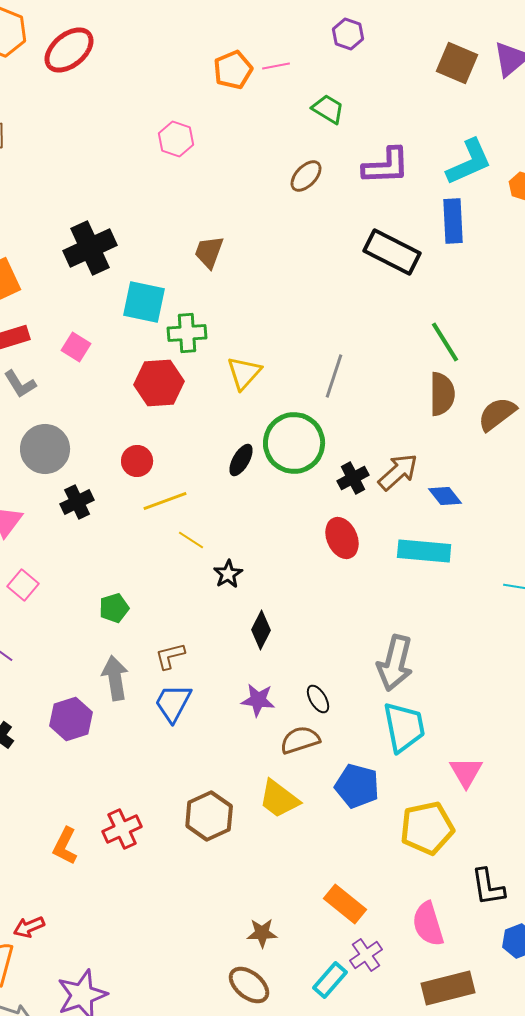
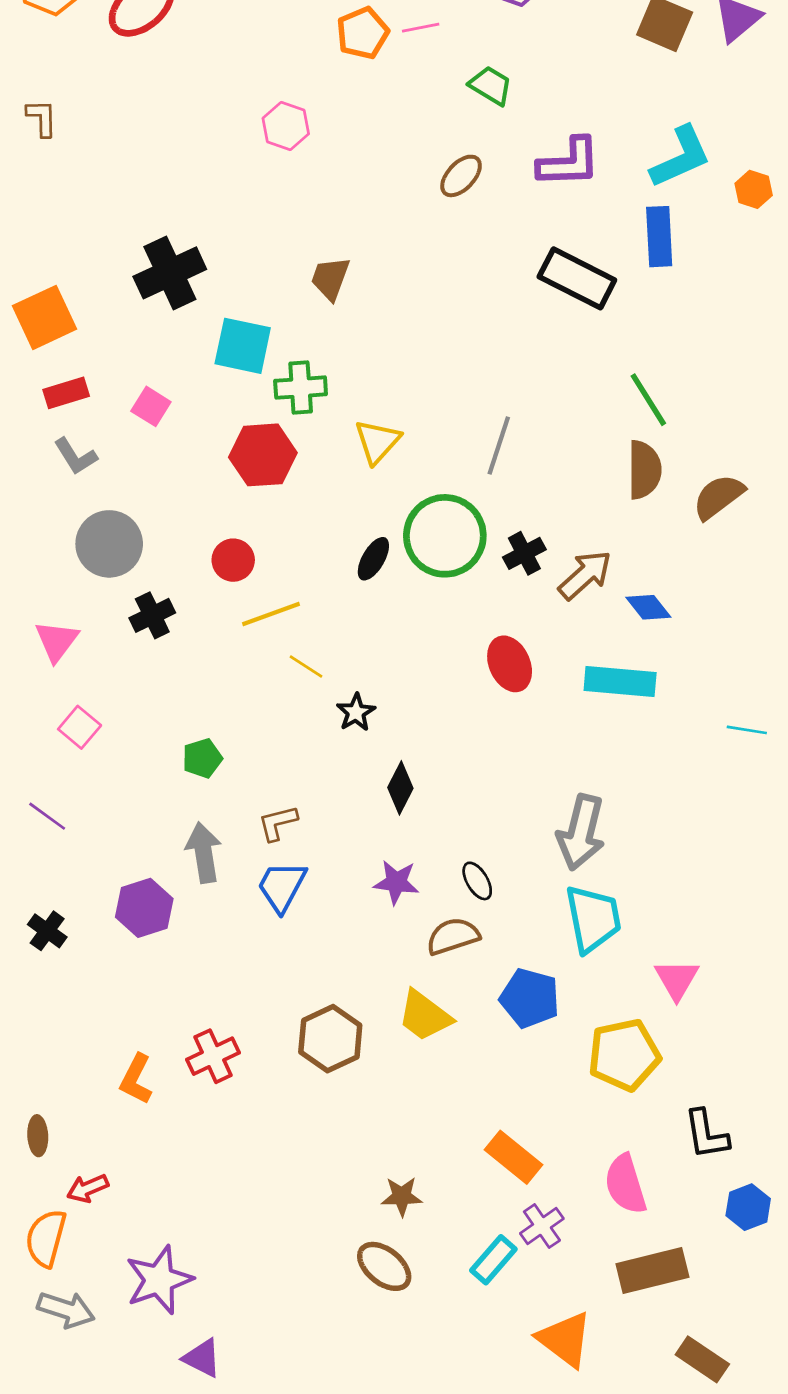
black cross: (353, 478) -> (524, 553), moved

